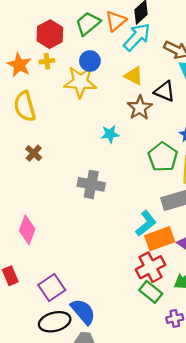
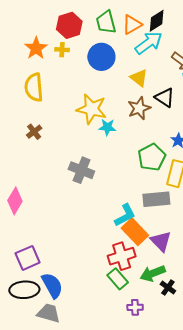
green trapezoid: (88, 24) -> (106, 22), turned -75
blue circle: (90, 61) -> (101, 57), size x1.4
yellow star: (80, 82) -> (92, 109), moved
orange rectangle: (160, 239) -> (135, 232), turned 56

